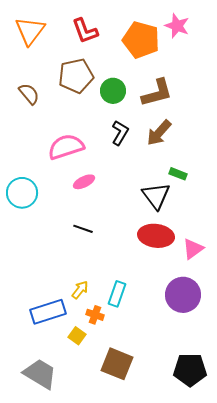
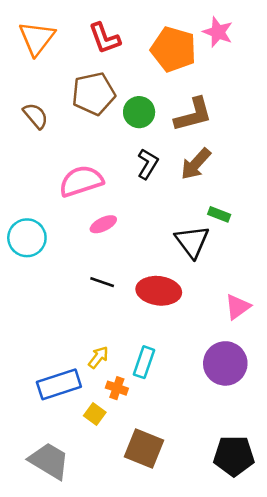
red ellipse: (156, 236) -> (159, 291), moved

